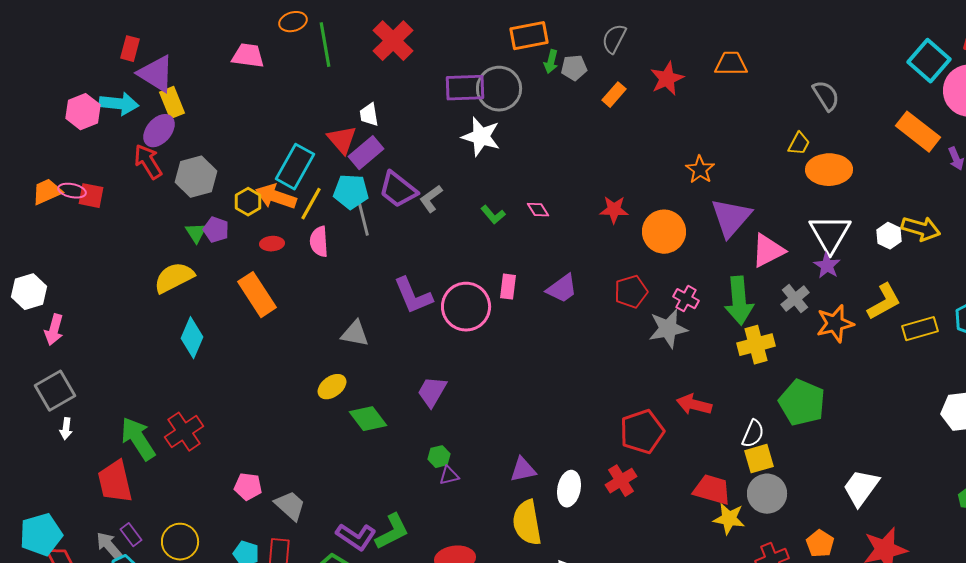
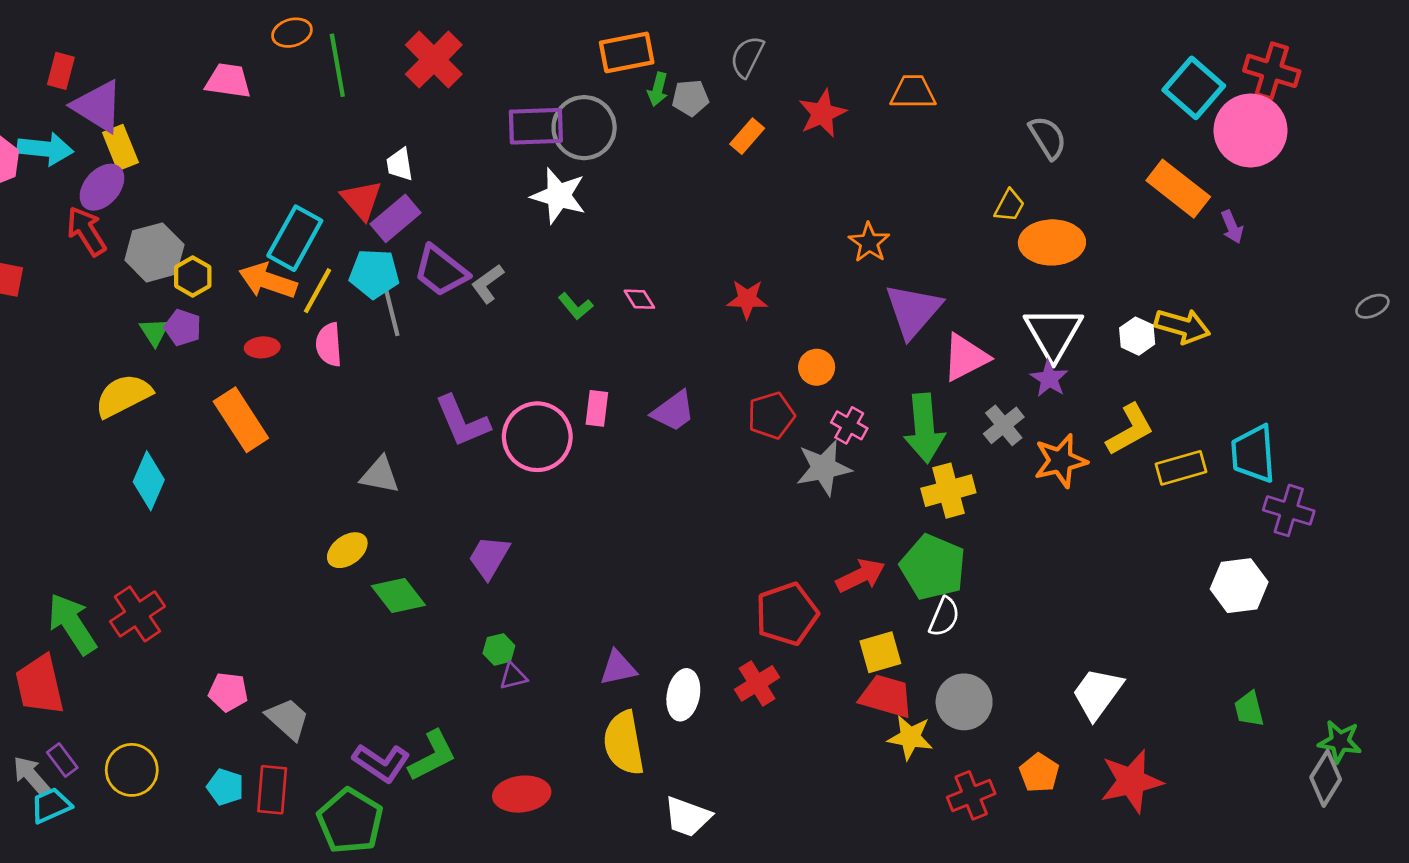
yellow hexagon: (248, 202) -> (193, 276), moved
orange circle: (664, 232) -> (817, 367), moved, size x0.6
green pentagon: (802, 403) -> (933, 567), moved
red arrow: (694, 405) -> (861, 576), turned 140
yellow square: (759, 459) -> (880, 652), moved

